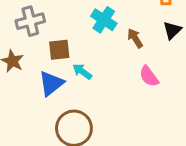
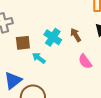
cyan cross: (104, 20) -> (53, 37), moved
blue triangle: (51, 83) -> (13, 80), moved

